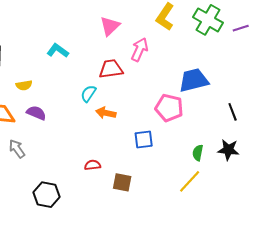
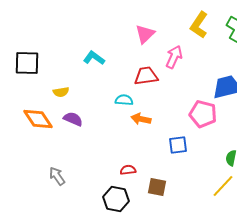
cyan semicircle: (88, 93) -> (124, 100), turned 60
gray arrow: (17, 149) -> (57, 176), moved
black hexagon: (47, 195) -> (116, 199), moved

